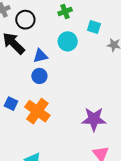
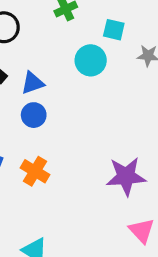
cyan circle: (68, 41) -> (91, 60), moved
orange cross: (37, 111) -> (35, 171), size x0.7

